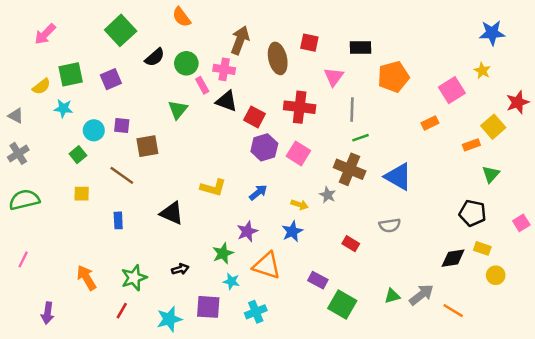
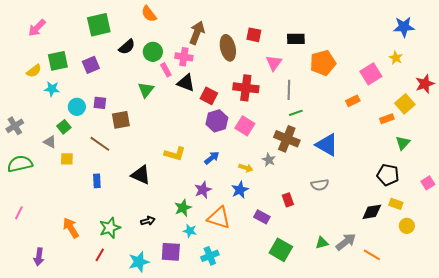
green square: (121, 30) -> (99, 25), turned 30
gray triangle: (16, 116) -> (50, 142), moved
red rectangle: (351, 244) -> (288, 200), turned 40
purple rectangle: (318, 280) -> (262, 217), moved

